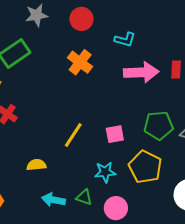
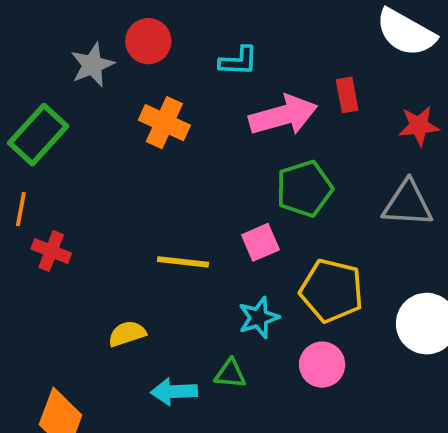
gray star: (37, 15) -> (92, 65), moved
green pentagon: (159, 125) -> (304, 189), moved
yellow line: (73, 135) -> (183, 262), turned 76
pink circle: (116, 208) -> (322, 365), moved

